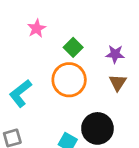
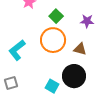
brown triangle: (118, 82) -> (80, 49), moved, turned -48

